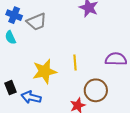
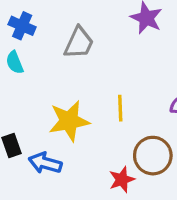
gray trapezoid: (36, 22) -> (79, 43), moved, turned -45

